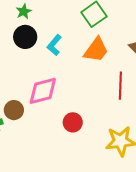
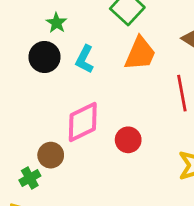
green star: (24, 11) -> (57, 23), moved
red circle: (73, 122) -> (128, 140), moved

